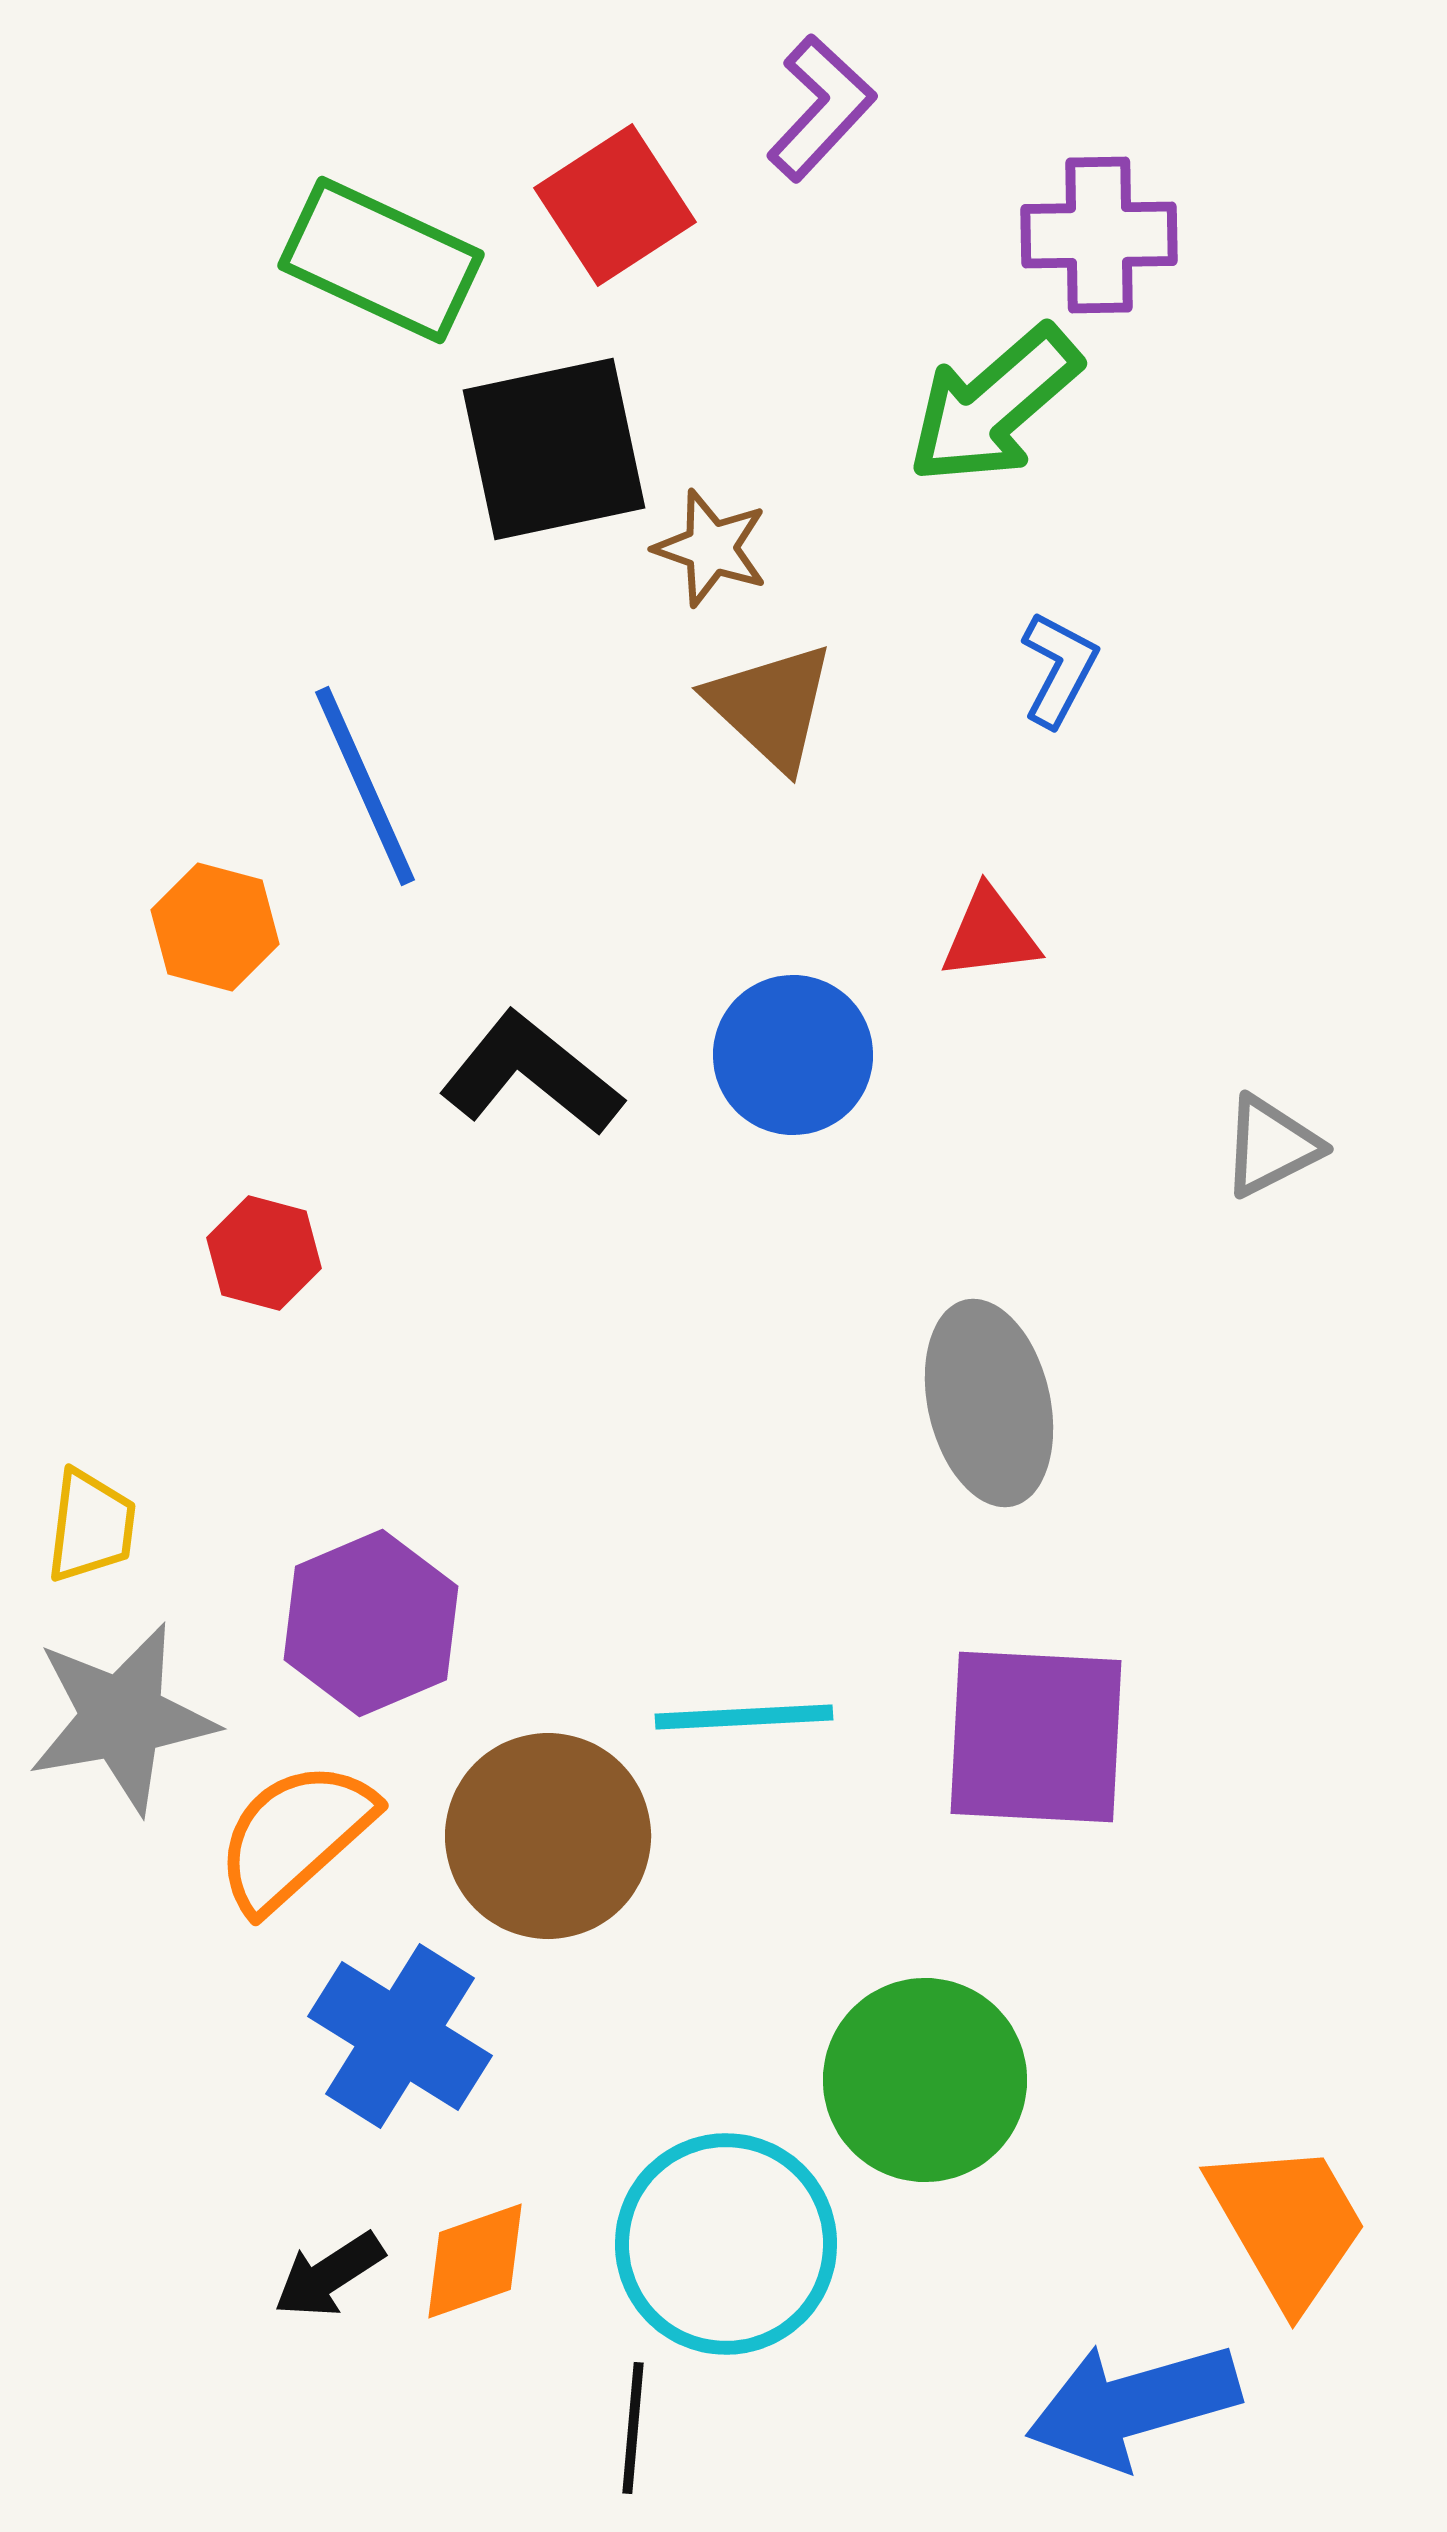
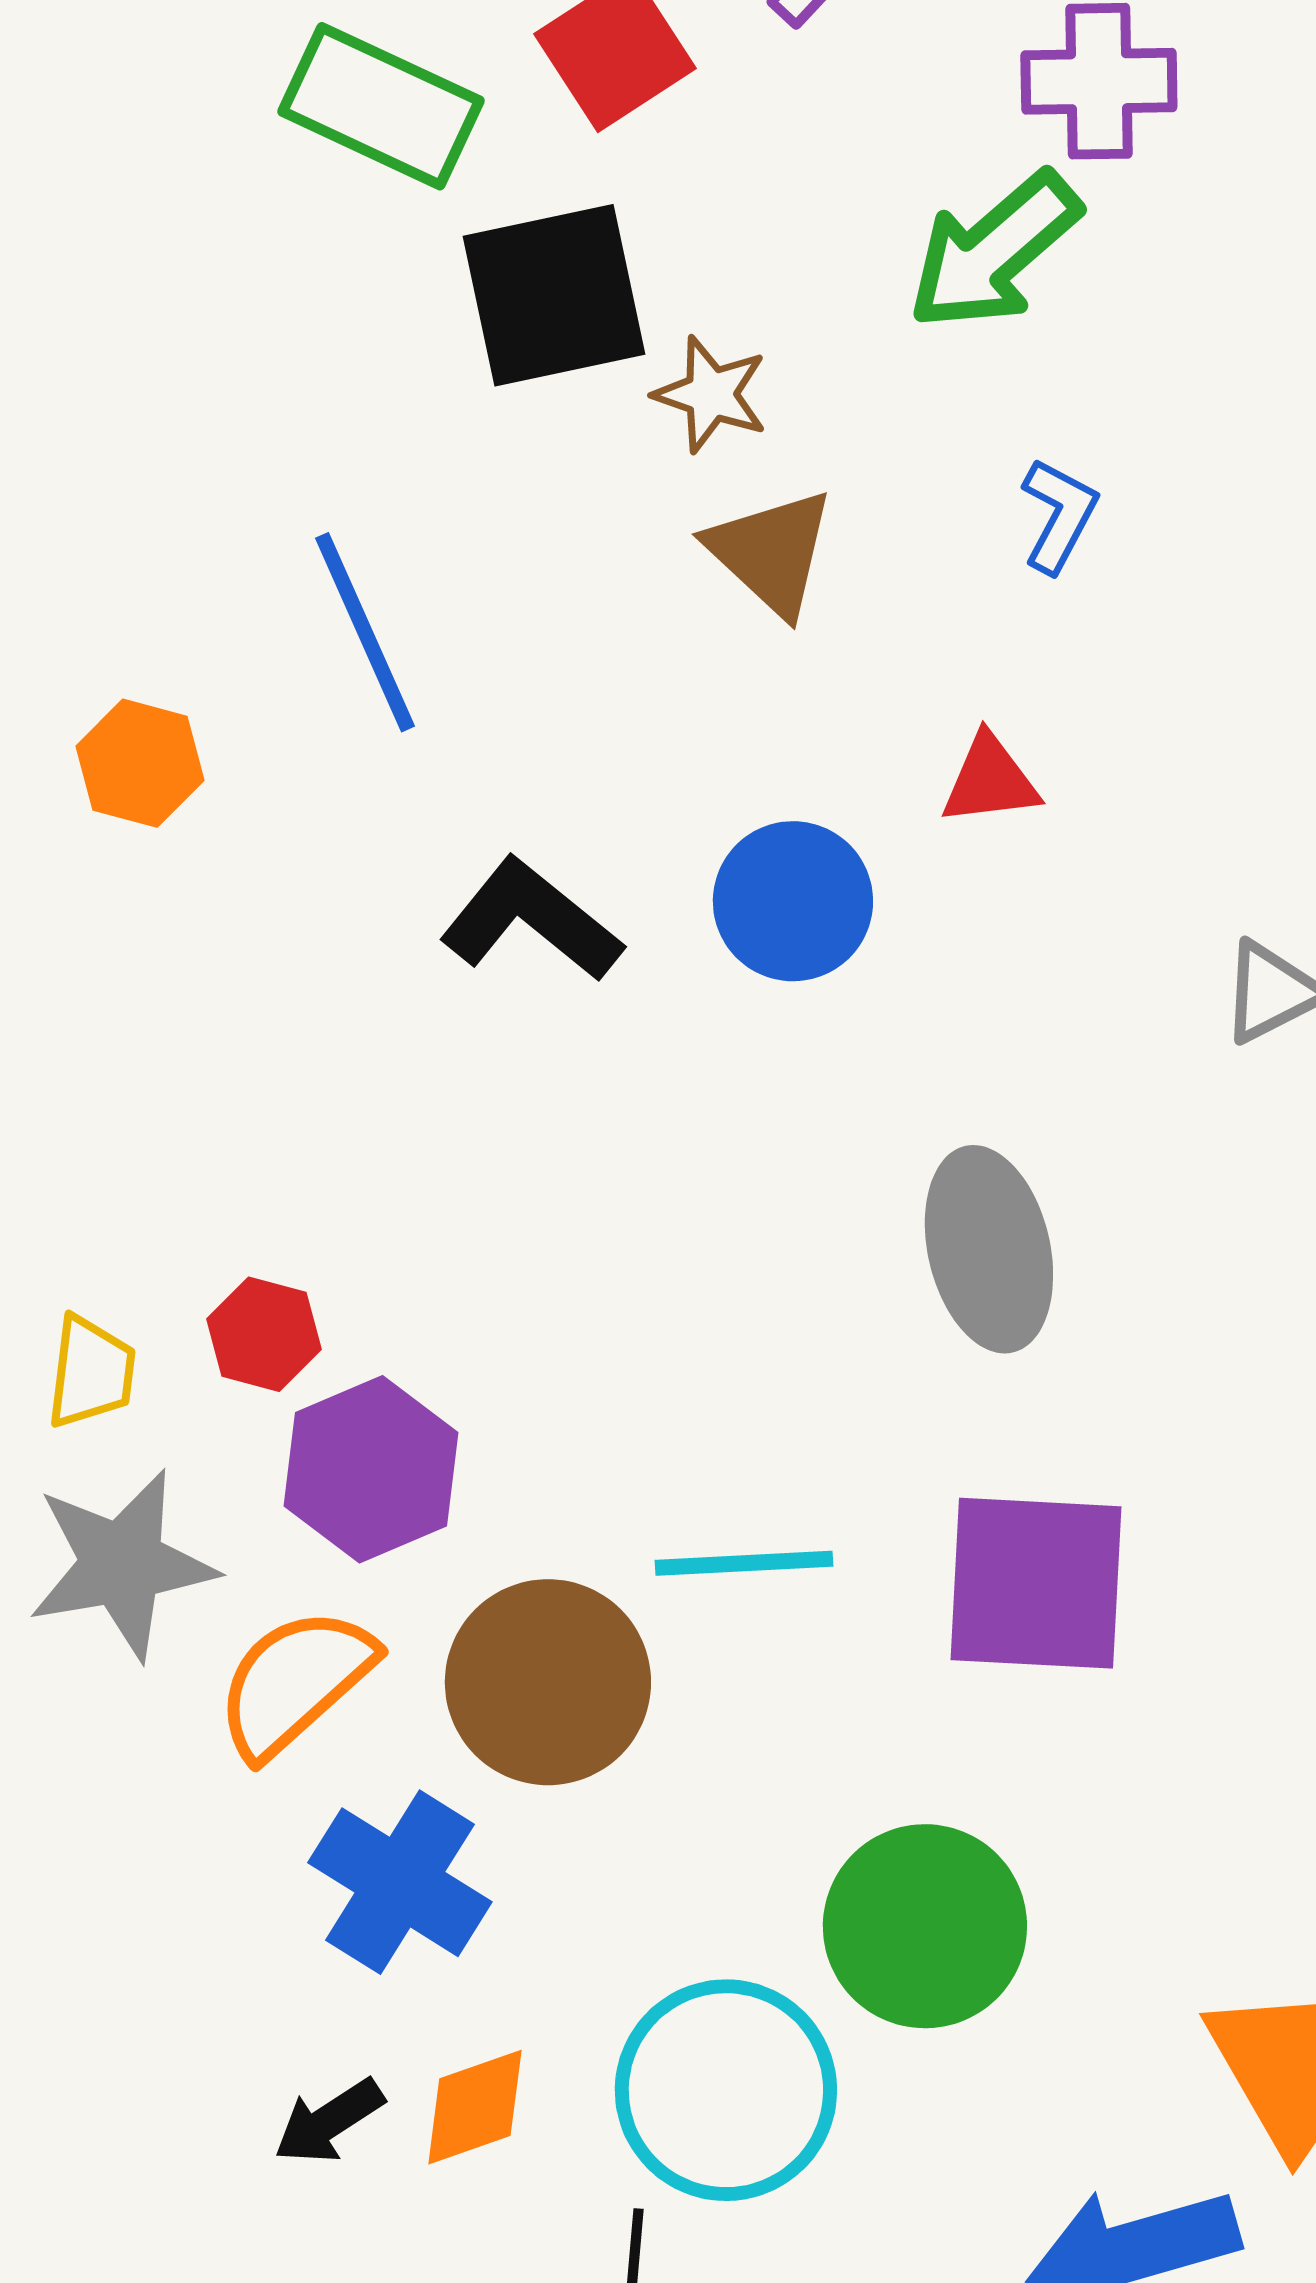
orange hexagon: (215, 927) -> (140, 763), moved
red hexagon: (264, 1253) -> (264, 1334), moved

